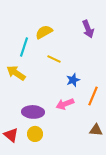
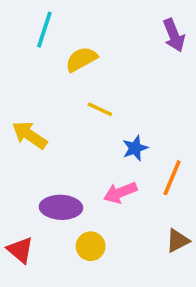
purple arrow: (88, 29) -> (174, 35), moved
cyan line: (24, 47) -> (44, 30), moved
brown triangle: (96, 130) -> (178, 241), turned -32
yellow circle: (35, 134) -> (91, 246), moved

